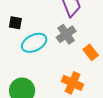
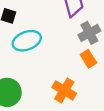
gray cross: (66, 34) -> (89, 33), moved

